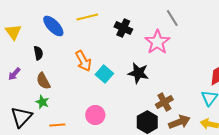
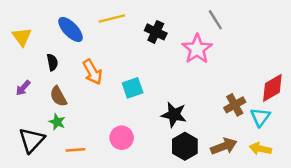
orange arrow: (83, 61) -> (92, 72), moved
black star: (138, 73) -> (174, 115), moved
cyan square: (104, 74) -> (133, 88), turned 30
brown cross: (164, 102) -> (235, 105), moved

